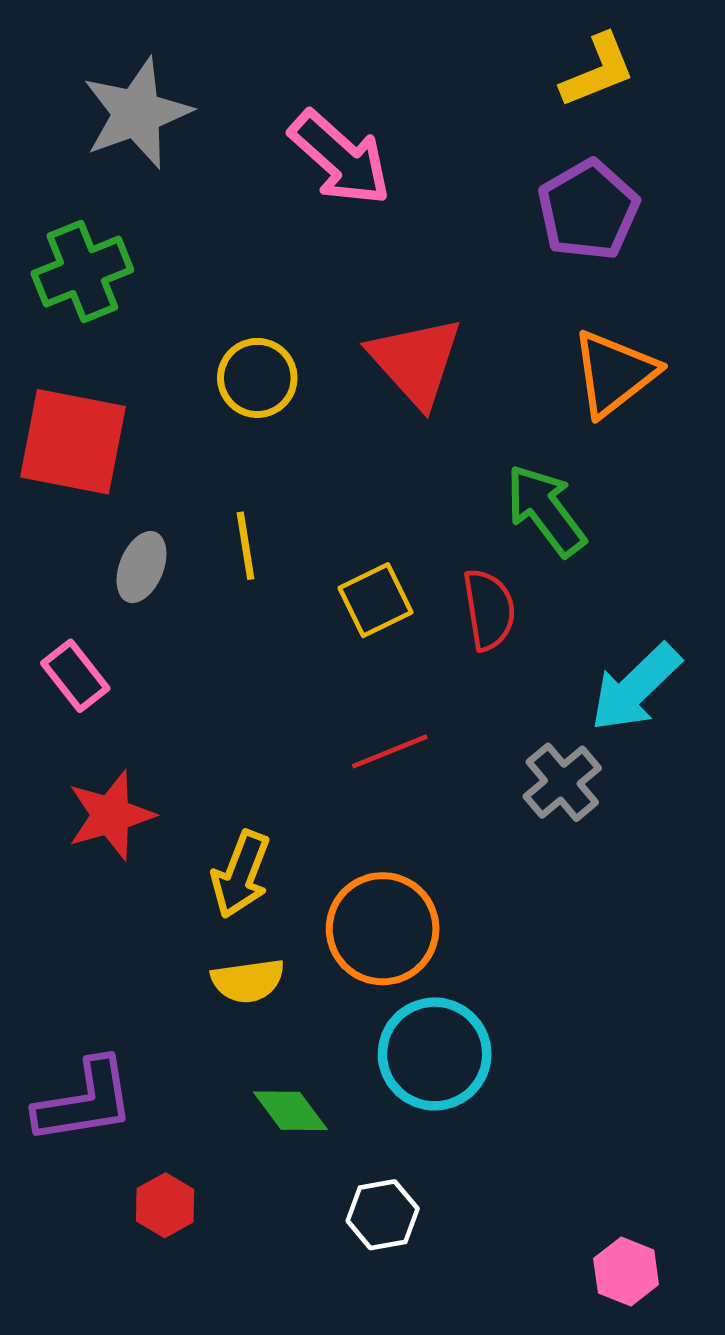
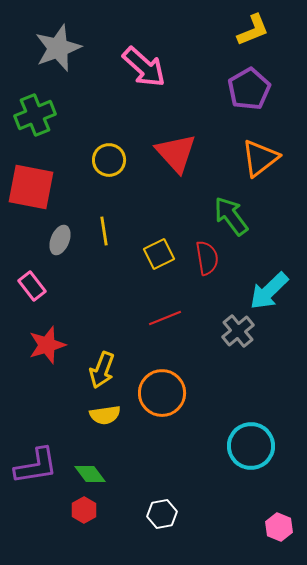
cyan circle: (435, 1054) -> (251, 446), moved
green diamond: (290, 1111) -> (90, 474), moved
red hexagon: (165, 1205) -> (84, 510), moved
pink hexagon: (626, 1271) -> (279, 527), moved

